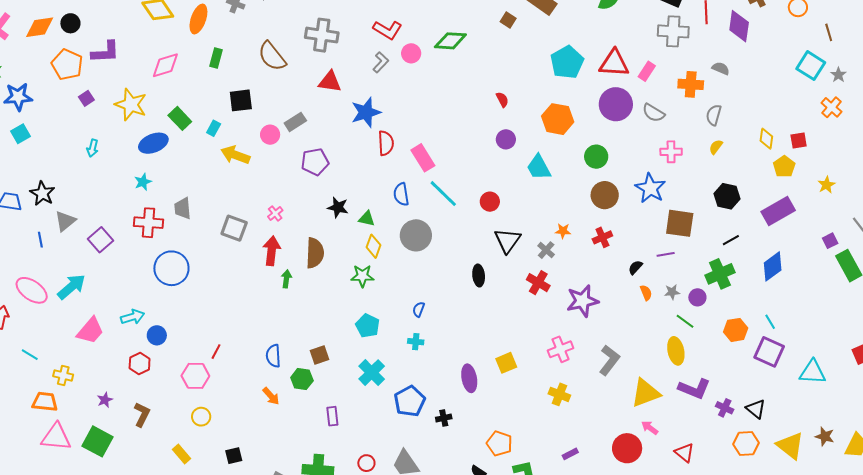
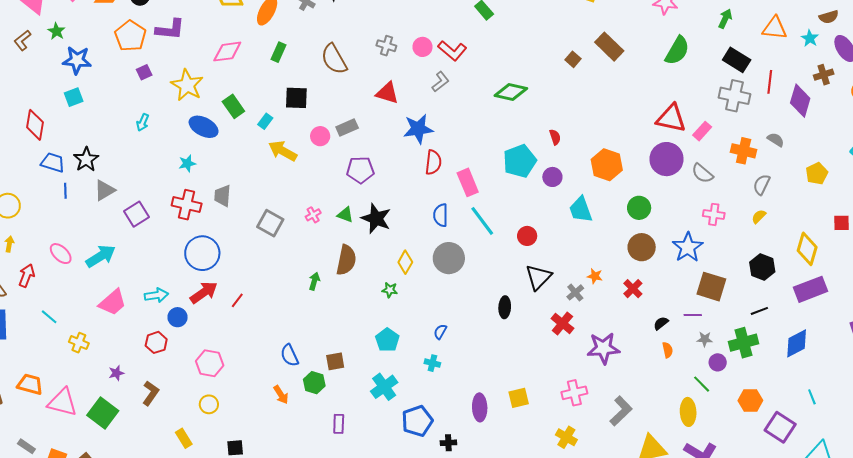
gray cross: (322, 35) -> (386, 46), size x0.6
green diamond: (450, 41) -> (511, 92), moved
pink circle: (411, 53) -> (423, 47), moved
cyan pentagon: (567, 62) -> (520, 161), moved
yellow diamond: (766, 139) -> (807, 249), moved, size x1.5
blue ellipse: (153, 143) -> (204, 127), turned 40
yellow pentagon: (784, 167) -> (817, 173), moved
black star: (338, 207) -> (376, 218), size x1.4
green triangle: (367, 219) -> (345, 215), moved
red cross: (602, 237) -> (633, 289), turned -30
blue line: (40, 240) -> (65, 191), moved
red arrow: (272, 251) -> (204, 292), moved, turned 40
green star: (362, 276) -> (390, 290), size x0.7
pink ellipse: (32, 290) -> (61, 254), size x0.7
gray star: (672, 292) -> (705, 339), moved
cyan line: (770, 322) -> (812, 397), moved
red line: (216, 352) -> (237, 300), moved
blue semicircle: (273, 356) -> (290, 355), turned -30
orange trapezoid: (45, 402) -> (30, 384), moved

